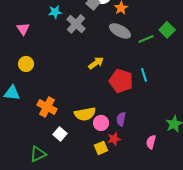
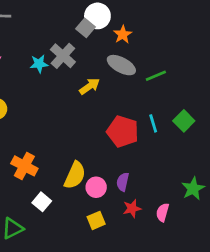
cyan star: (55, 12) -> (39, 64), moved
green square: (167, 30) -> (184, 121), moved
yellow arrow: (96, 63) -> (89, 86), moved
yellow semicircle: (85, 114) -> (75, 175), turned -55
red star: (114, 139) -> (132, 208), moved

